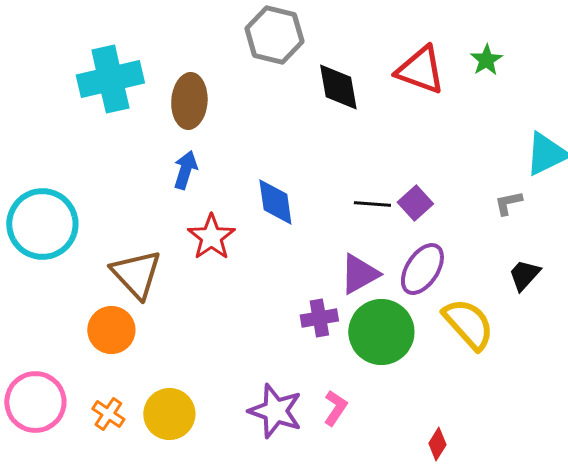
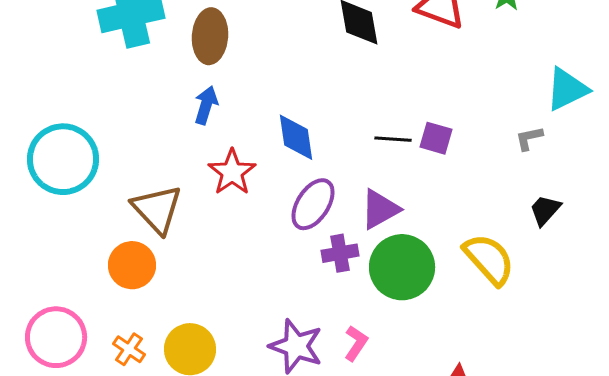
purple square: (415, 203) -> (436, 138), turned -32
purple ellipse: (422, 269) -> (313, 204), moved

